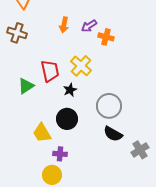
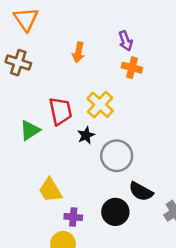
purple arrow: (89, 26) -> (126, 41), moved, turned -77
gray circle: (109, 106) -> (117, 156), moved
black circle: (67, 119) -> (115, 212), moved

